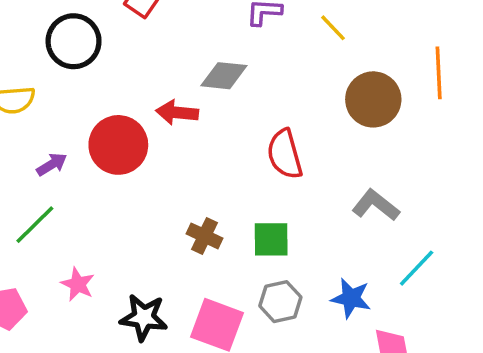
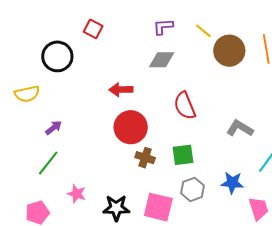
gray diamond: (224, 76) -> (162, 60), moved
brown circle: (373, 99) -> (229, 51), moved
red circle: (118, 145) -> (131, 127), moved

